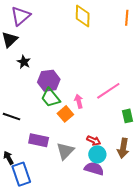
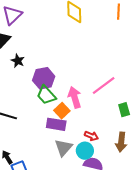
pink arrow: (79, 101) -> (75, 97), size x1.5
purple rectangle: (39, 140) -> (56, 124), moved
cyan circle: (97, 154) -> (85, 151), moved

